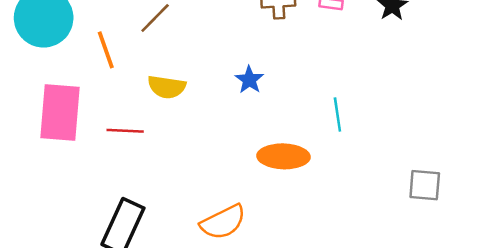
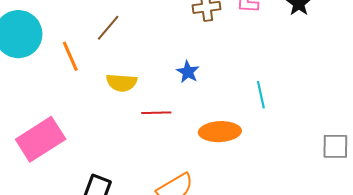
pink rectangle: (60, 112) -> (41, 139), moved, turned 57
red line: (125, 131) -> (156, 113), moved

